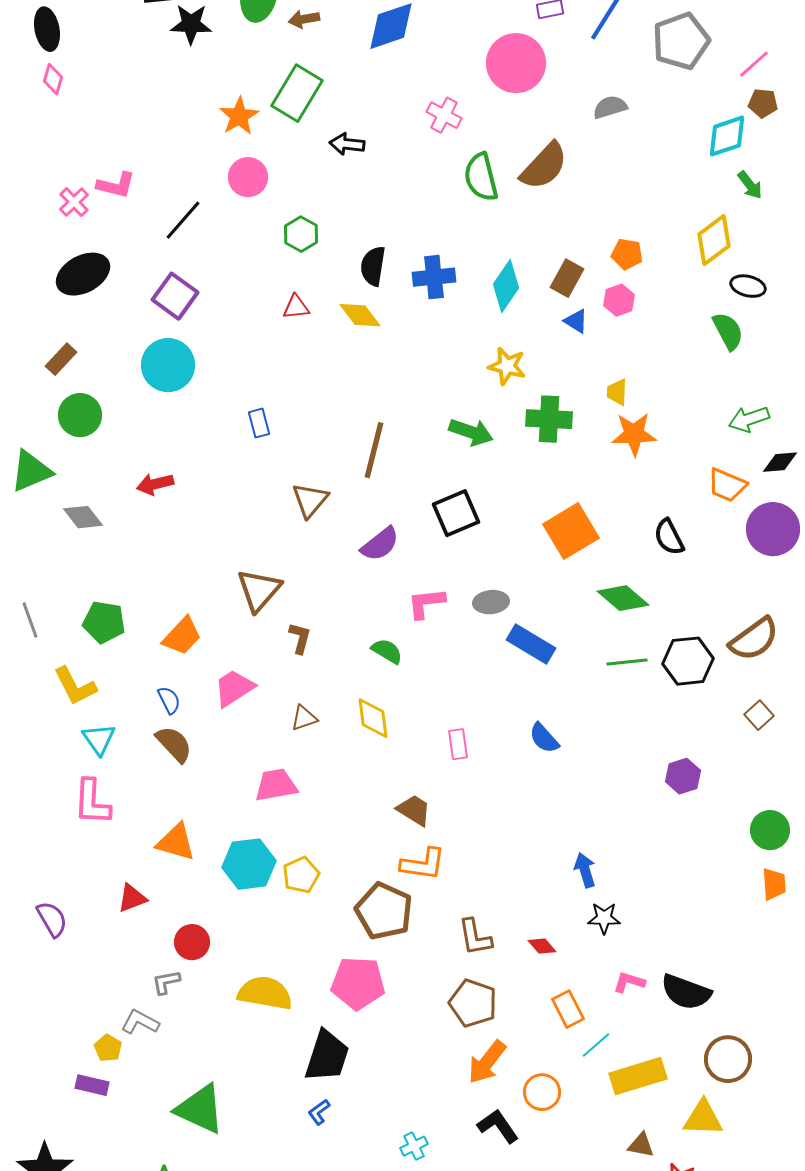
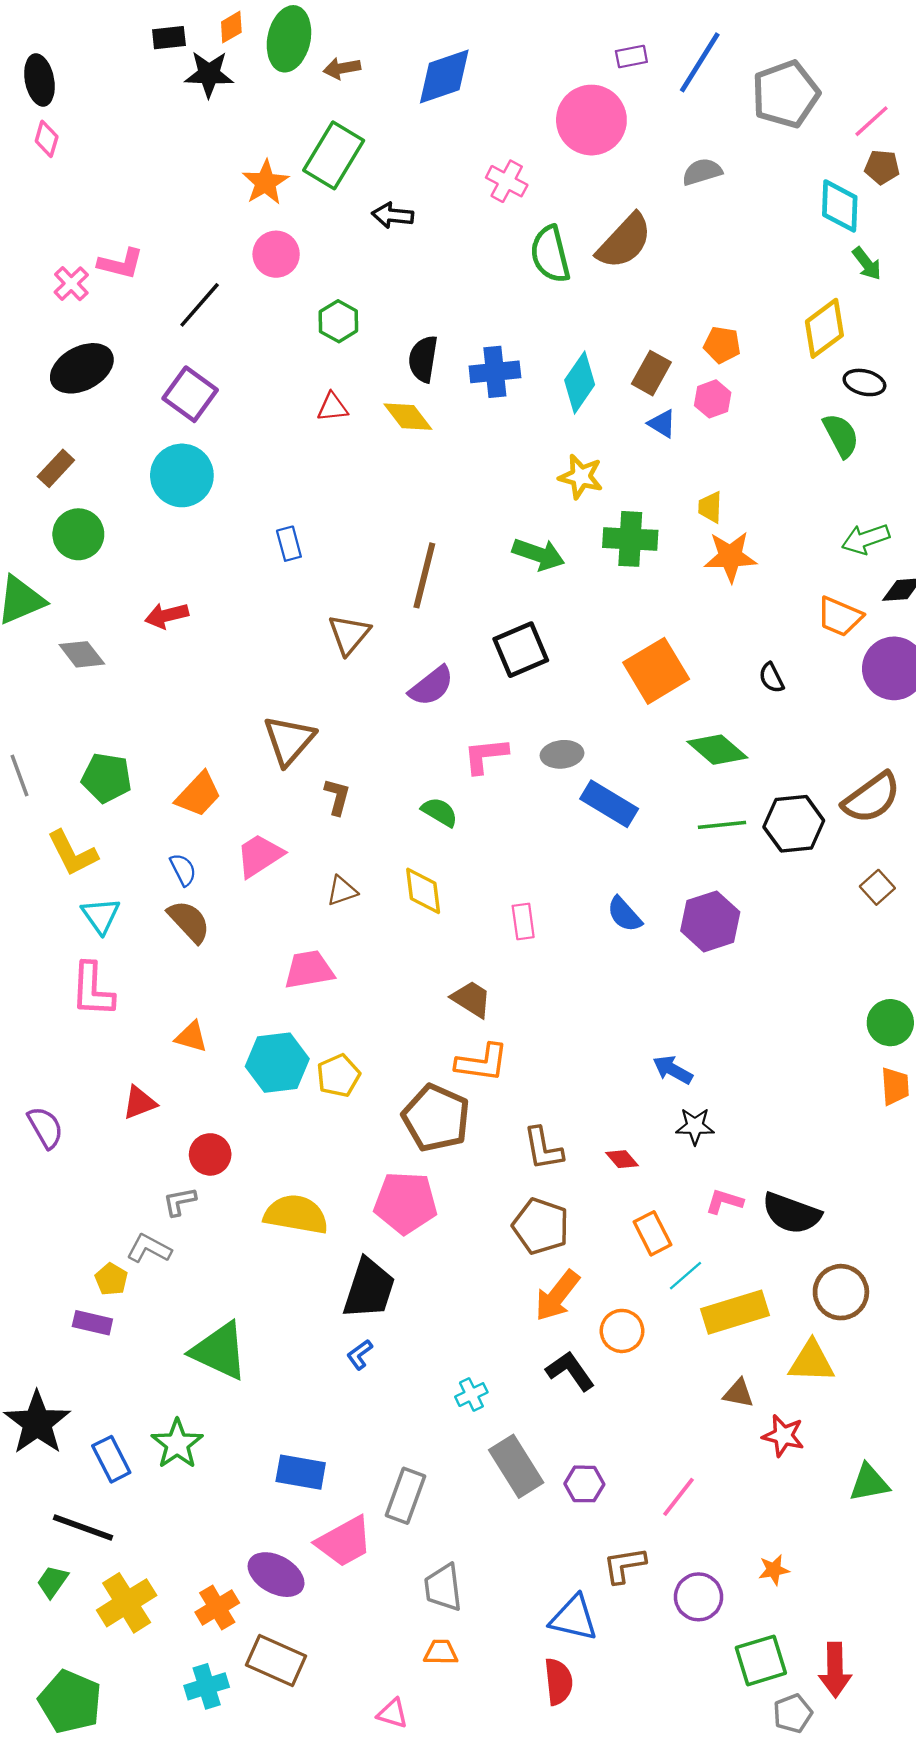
cyan diamond: (727, 136) -> (840, 206), turned -69
black semicircle: (669, 537) -> (771, 678), size x0.7
purple hexagon: (683, 776) -> (710, 921), moved, size x1.4
orange triangle: (176, 842) -> (191, 1037), size x0.7
blue arrow: (585, 870) -> (673, 1070), turned -44

